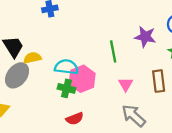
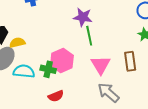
purple star: (145, 37) -> (83, 17), moved
cyan semicircle: (66, 67) -> (24, 71), moved
pink triangle: (126, 84) -> (101, 65), size x1.5

